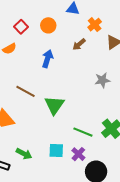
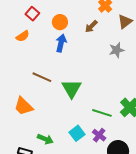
orange circle: (48, 25) -> (60, 22), moved
gray star: (102, 80) -> (117, 50), moved
cyan square: (56, 151) -> (77, 133), turned -35

